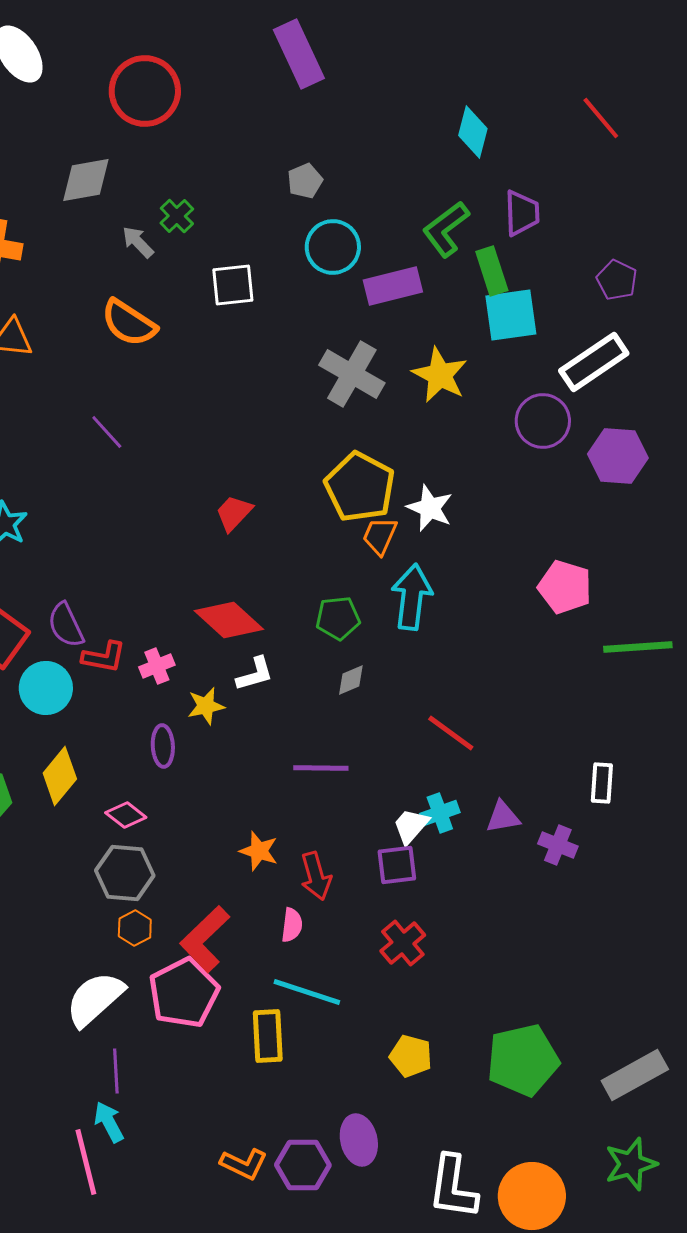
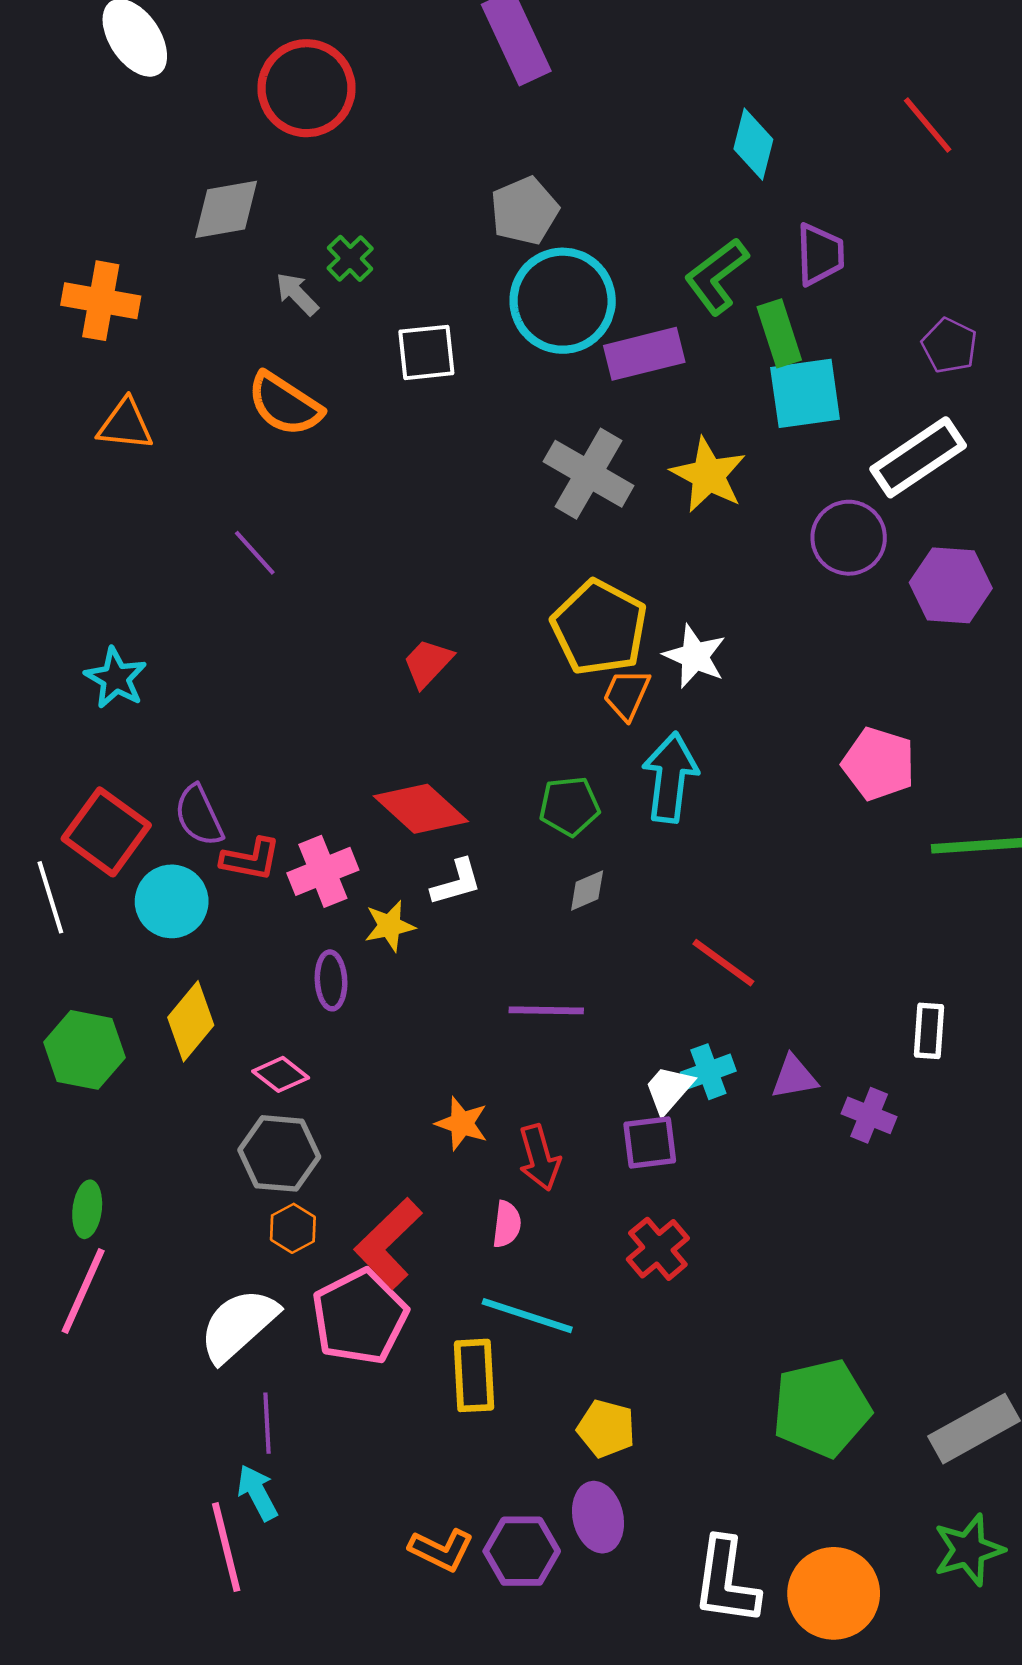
gray pentagon: (305, 181) -> (524, 211), size x1.4
cyan circle: (333, 247) -> (563, 301), size x1.4
pink cross: (157, 666) -> (323, 871), size x1.4
yellow pentagon: (411, 1056) -> (606, 1429), moved

